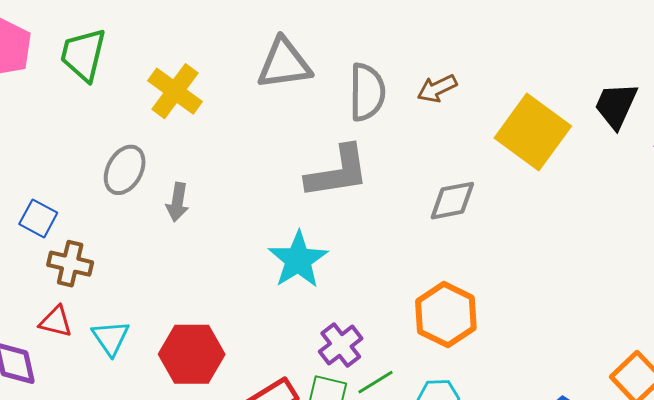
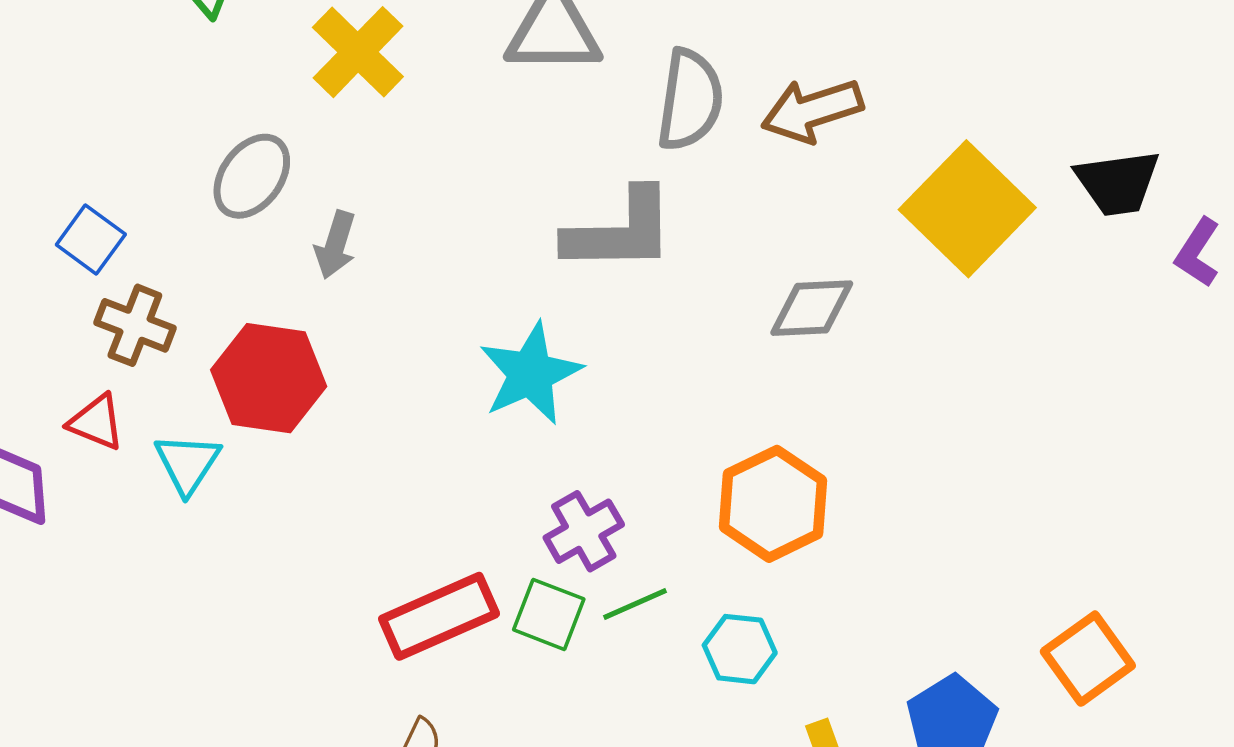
brown arrow: (437, 89) -> (812, 110), size x1.4
black trapezoid: (616, 105) -> (1118, 183), turned -130
red hexagon: (192, 354) -> (269, 378), moved

